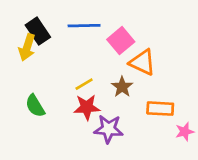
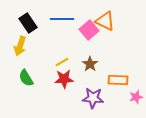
yellow arrow: (27, 47) -> (20, 46), moved
orange triangle: (142, 62) -> (105, 21), moved
purple star: (109, 129) -> (93, 98), moved

